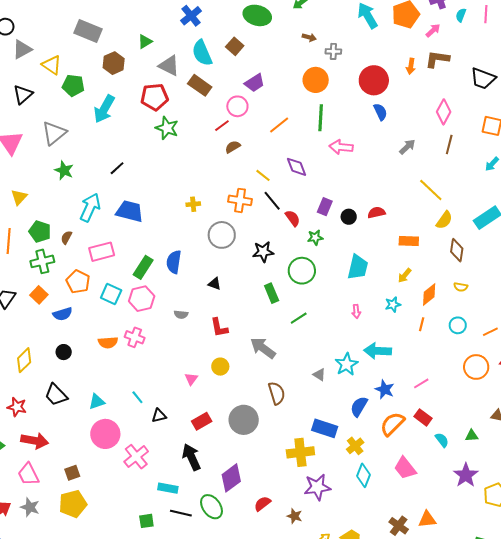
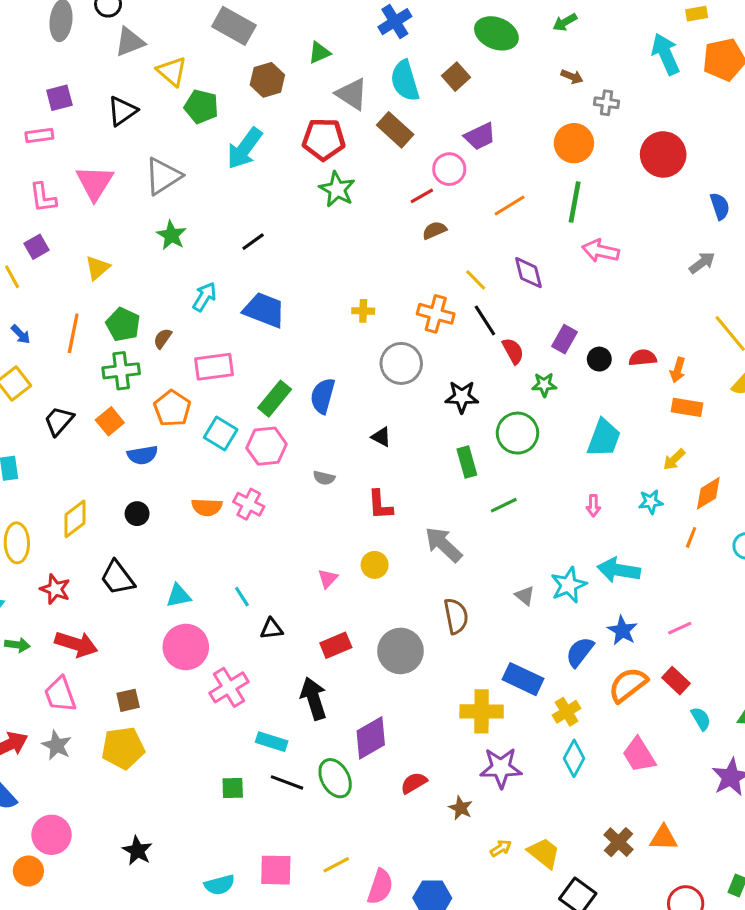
orange arrow: (411, 66) -> (678, 370), moved
blue semicircle: (380, 112) -> (720, 206), moved
cyan arrow: (90, 207) -> (204, 297), size x0.7

